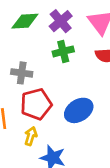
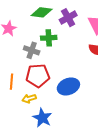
green cross: (63, 51) -> (49, 38), moved
yellow arrow: (31, 136) -> (29, 99), turned -136

